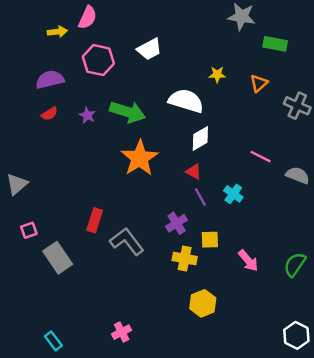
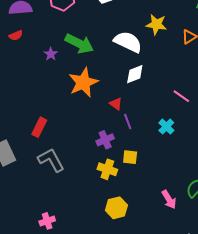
yellow star: (217, 74) -> (156, 24), size x1.5
purple star: (87, 115) -> (51, 54), moved
red triangle: (194, 172) -> (116, 104), moved
cyan cross: (233, 194) -> (166, 127), moved
gray L-shape: (127, 241) -> (51, 160), moved
pink arrow: (248, 261) -> (169, 199), moved

